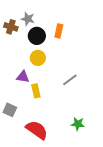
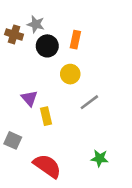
yellow circle: (38, 58) -> (70, 74), moved
purple triangle: (23, 77) -> (29, 98), turned 40

